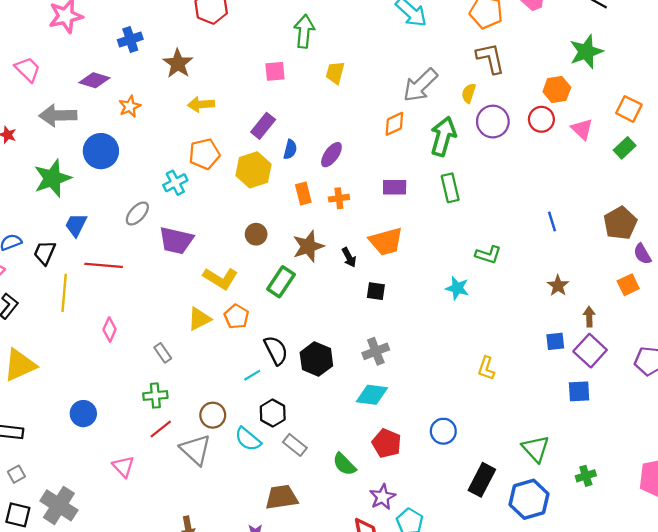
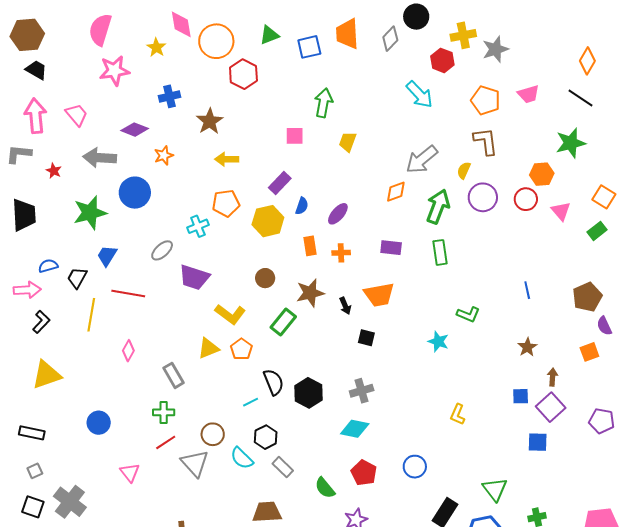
gray rectangle: (163, 353) -> (173, 375), size x1.4

